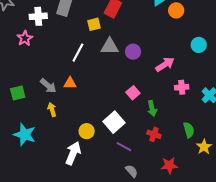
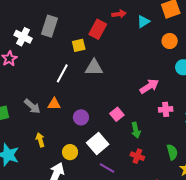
orange circle: (176, 10) -> (170, 41), moved
white cross: (38, 16) -> (23, 37), turned 30
purple circle: (133, 52) -> (81, 117), moved
yellow arrow: (52, 110) -> (40, 140), moved

